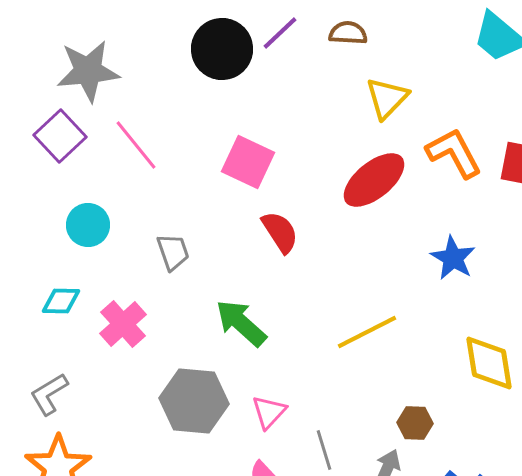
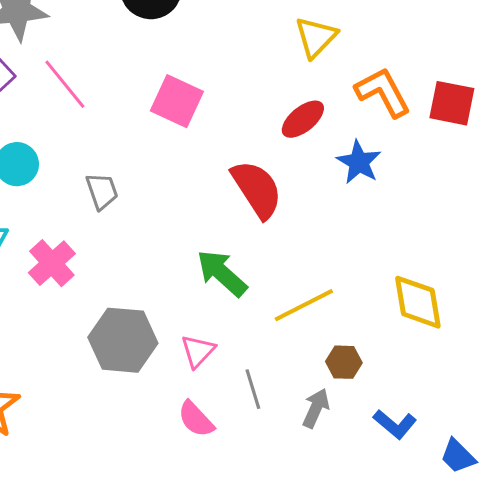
red ellipse: (374, 180) -> (303, 119), size x0.7
red semicircle: (280, 232) -> (257, 189), moved, size x1.4
blue star: (453, 258) -> (359, 162), moved
green arrow: (241, 323) -> (222, 273), moved
yellow line: (367, 332) -> (304, 305), moved

